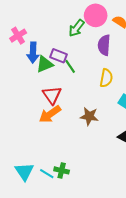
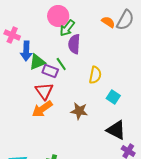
pink circle: (96, 15) -> (58, 16), moved
pink cross: (18, 36) -> (12, 35), turned -35
purple semicircle: (104, 45) -> (74, 44), moved
purple rectangle: (58, 56) -> (50, 71), moved

